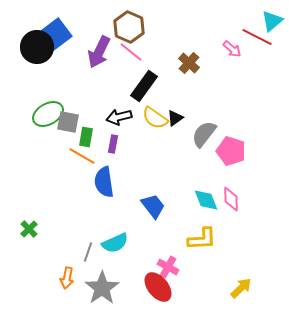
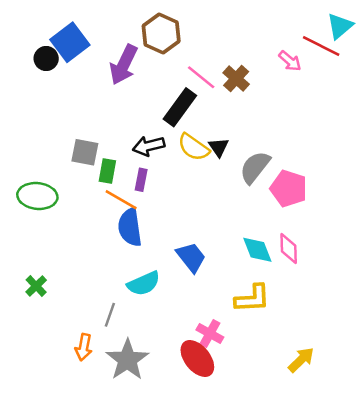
black circle: (37, 47) -> (46, 58), size x0.6
pink line: (131, 52) -> (201, 77), moved
green ellipse: (48, 114) -> (37, 196), moved, turned 36
black triangle: (175, 118) -> (219, 147), turned -30
orange line: (82, 156) -> (121, 200), moved
cyan semicircle: (115, 243) -> (144, 284), moved

